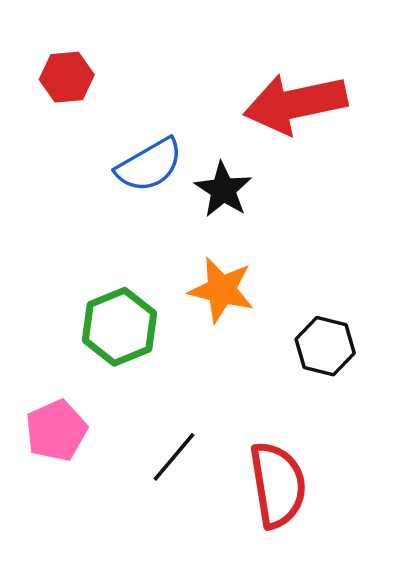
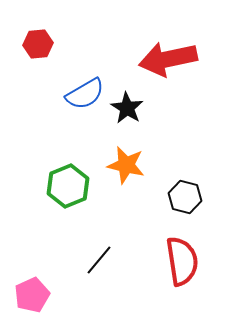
pink pentagon: (56, 430) -> (32, 295), moved
red semicircle: (278, 485) -> (182, 261), moved

